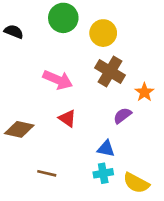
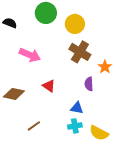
pink arrow: (58, 80) -> (30, 55), moved
purple semicircle: (122, 116) -> (89, 84), turned -56
brown line: (47, 173) -> (34, 126), turned -48

